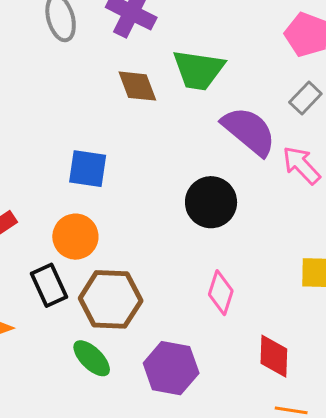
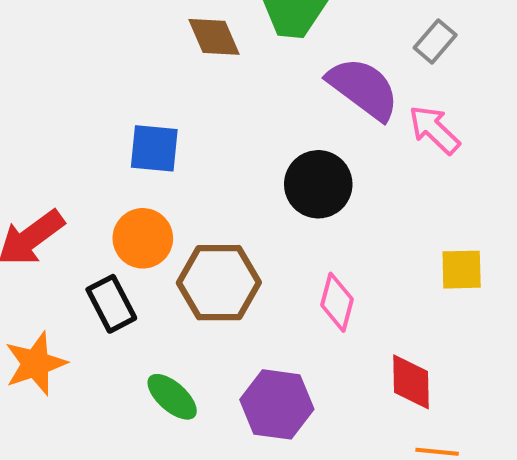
brown hexagon: (111, 299) -> (219, 283), moved

